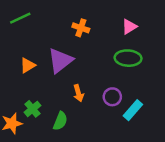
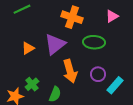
orange cross: (81, 28) -> (72, 17), size x1.5
green ellipse: (128, 58) -> (94, 42), moved
orange arrow: (78, 93) -> (70, 71), size x1.6

